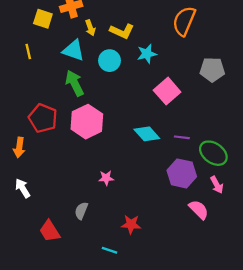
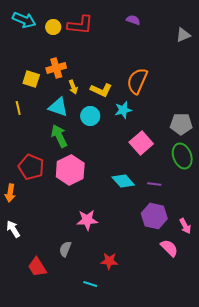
orange semicircle: (184, 21) -> (137, 81), moved
green ellipse: (213, 153) -> (182, 156), moved, turned 35
pink star: (106, 178) -> (87, 220), size x1.5

